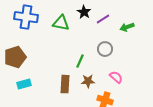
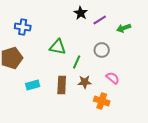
blue cross: (26, 17) -> (23, 27), moved, size x0.7
green triangle: (61, 23) -> (58, 47), moved
cyan rectangle: (24, 84) -> (33, 85), moved

